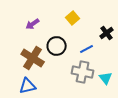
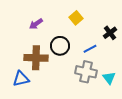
brown cross: (33, 58) -> (36, 58), turned -30
blue triangle: (28, 86) -> (21, 79), moved

